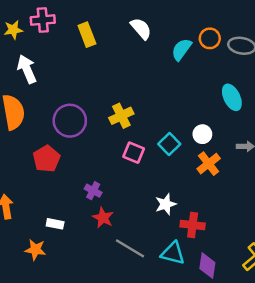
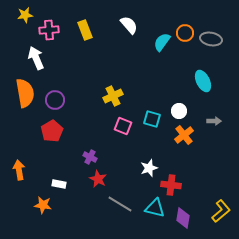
pink cross: (43, 20) -> (49, 30), moved
yellow star: (13, 30) -> (25, 15), moved
purple circle: (70, 121) -> (55, 100), moved, size x0.7
cyan square: (169, 144) -> (152, 119), turned -30

